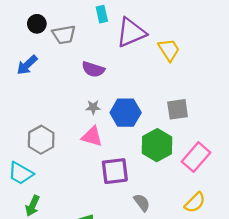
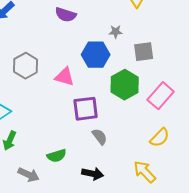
gray star: (93, 107) -> (116, 32), moved
gray hexagon: (41, 140) -> (26, 66), moved
gray semicircle: (142, 202) -> (100, 137), moved

